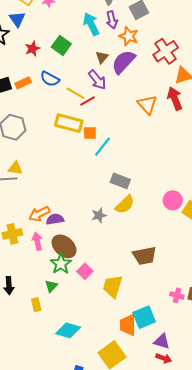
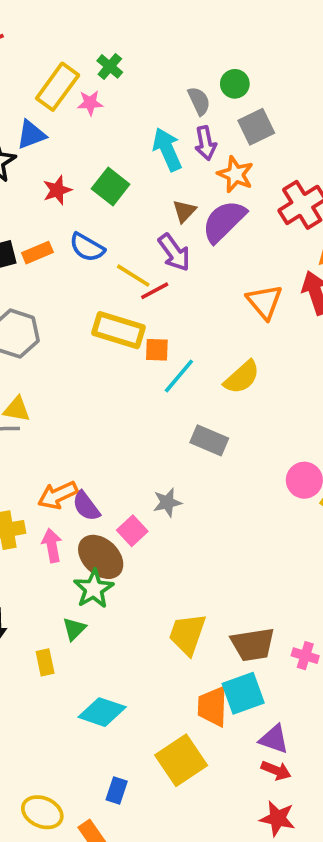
blue triangle: (17, 19) -> (31, 135), turned 42
yellow semicircle: (125, 205) -> (242, 377), moved
purple semicircle: (55, 219) -> (86, 506), turned -120
brown trapezoid: (145, 256) -> (253, 644), moved
pink square: (85, 271) -> (132, 531), moved

